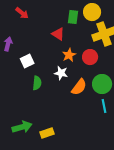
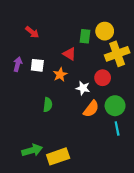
orange star: (69, 55) -> (60, 75), moved
white square: (27, 61) -> (37, 65), moved, turned 32
white star: (61, 73) -> (83, 88), moved
yellow rectangle: (47, 133) -> (58, 156), size x1.5

